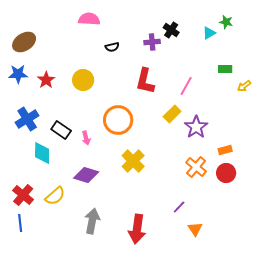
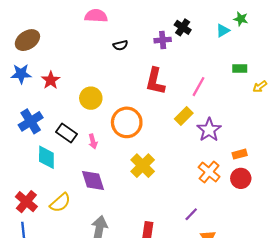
yellow circle: (83, 80) -> (91, 98), moved
purple diamond: (86, 175) -> (93, 180), turned 55

